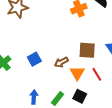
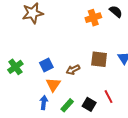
orange triangle: (77, 73) -> (53, 85), moved
red line: (97, 74) -> (109, 97), moved

